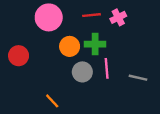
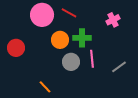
red line: (92, 15) -> (69, 13), moved, turned 35
pink cross: (118, 17) -> (113, 20), moved
gray line: (138, 78) -> (119, 67), turned -49

